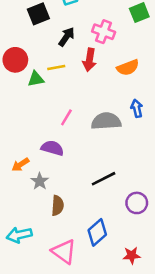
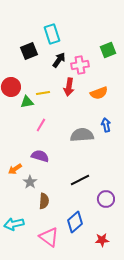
pink cross: (104, 32) -> (80, 65), turned -30
black arrow: (66, 37) -> (59, 60), moved
pink line: (66, 117) -> (41, 125), moved

